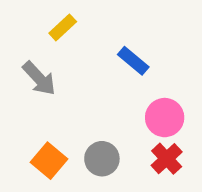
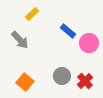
pink circle: (165, 118) -> (89, 43), moved
gray circle: (102, 159) -> (62, 76), moved

